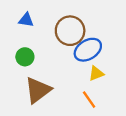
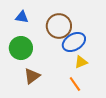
green circle: (25, 57) -> (21, 48), size x1.5
brown triangle: (38, 90) -> (32, 76), size x0.7

